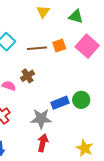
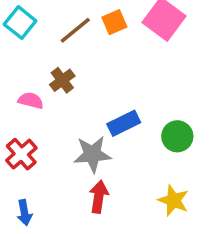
brown line: (37, 48) -> (75, 30), turned -30
green circle: (81, 100) -> (177, 136), moved

